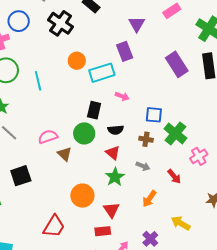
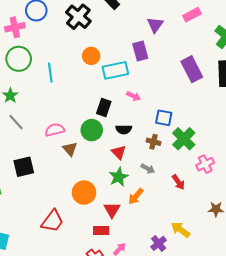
orange arrow: (149, 199) -> (136, 196), moved
purple cross: (150, 239) -> (159, 243), moved

